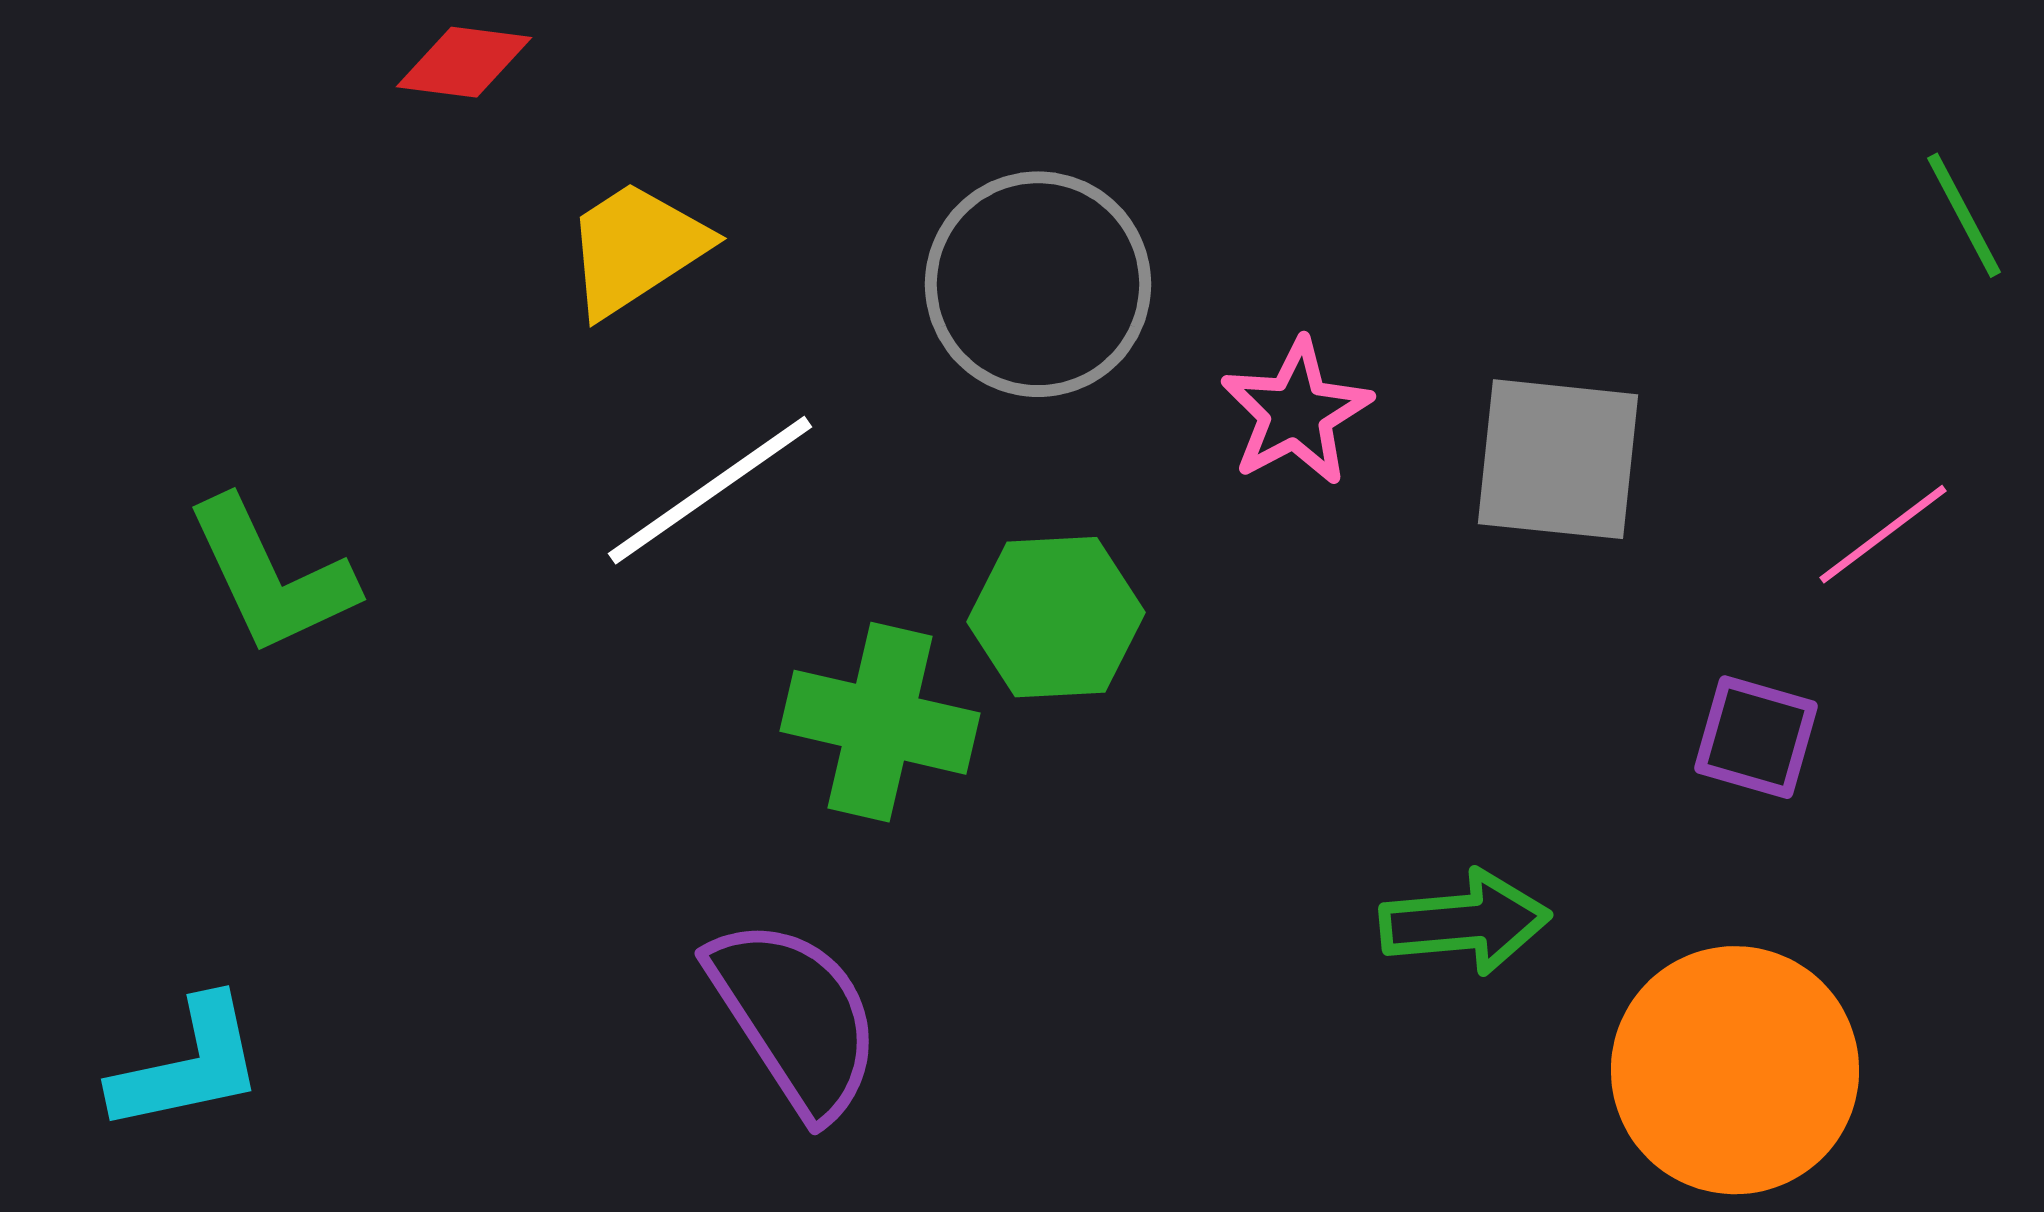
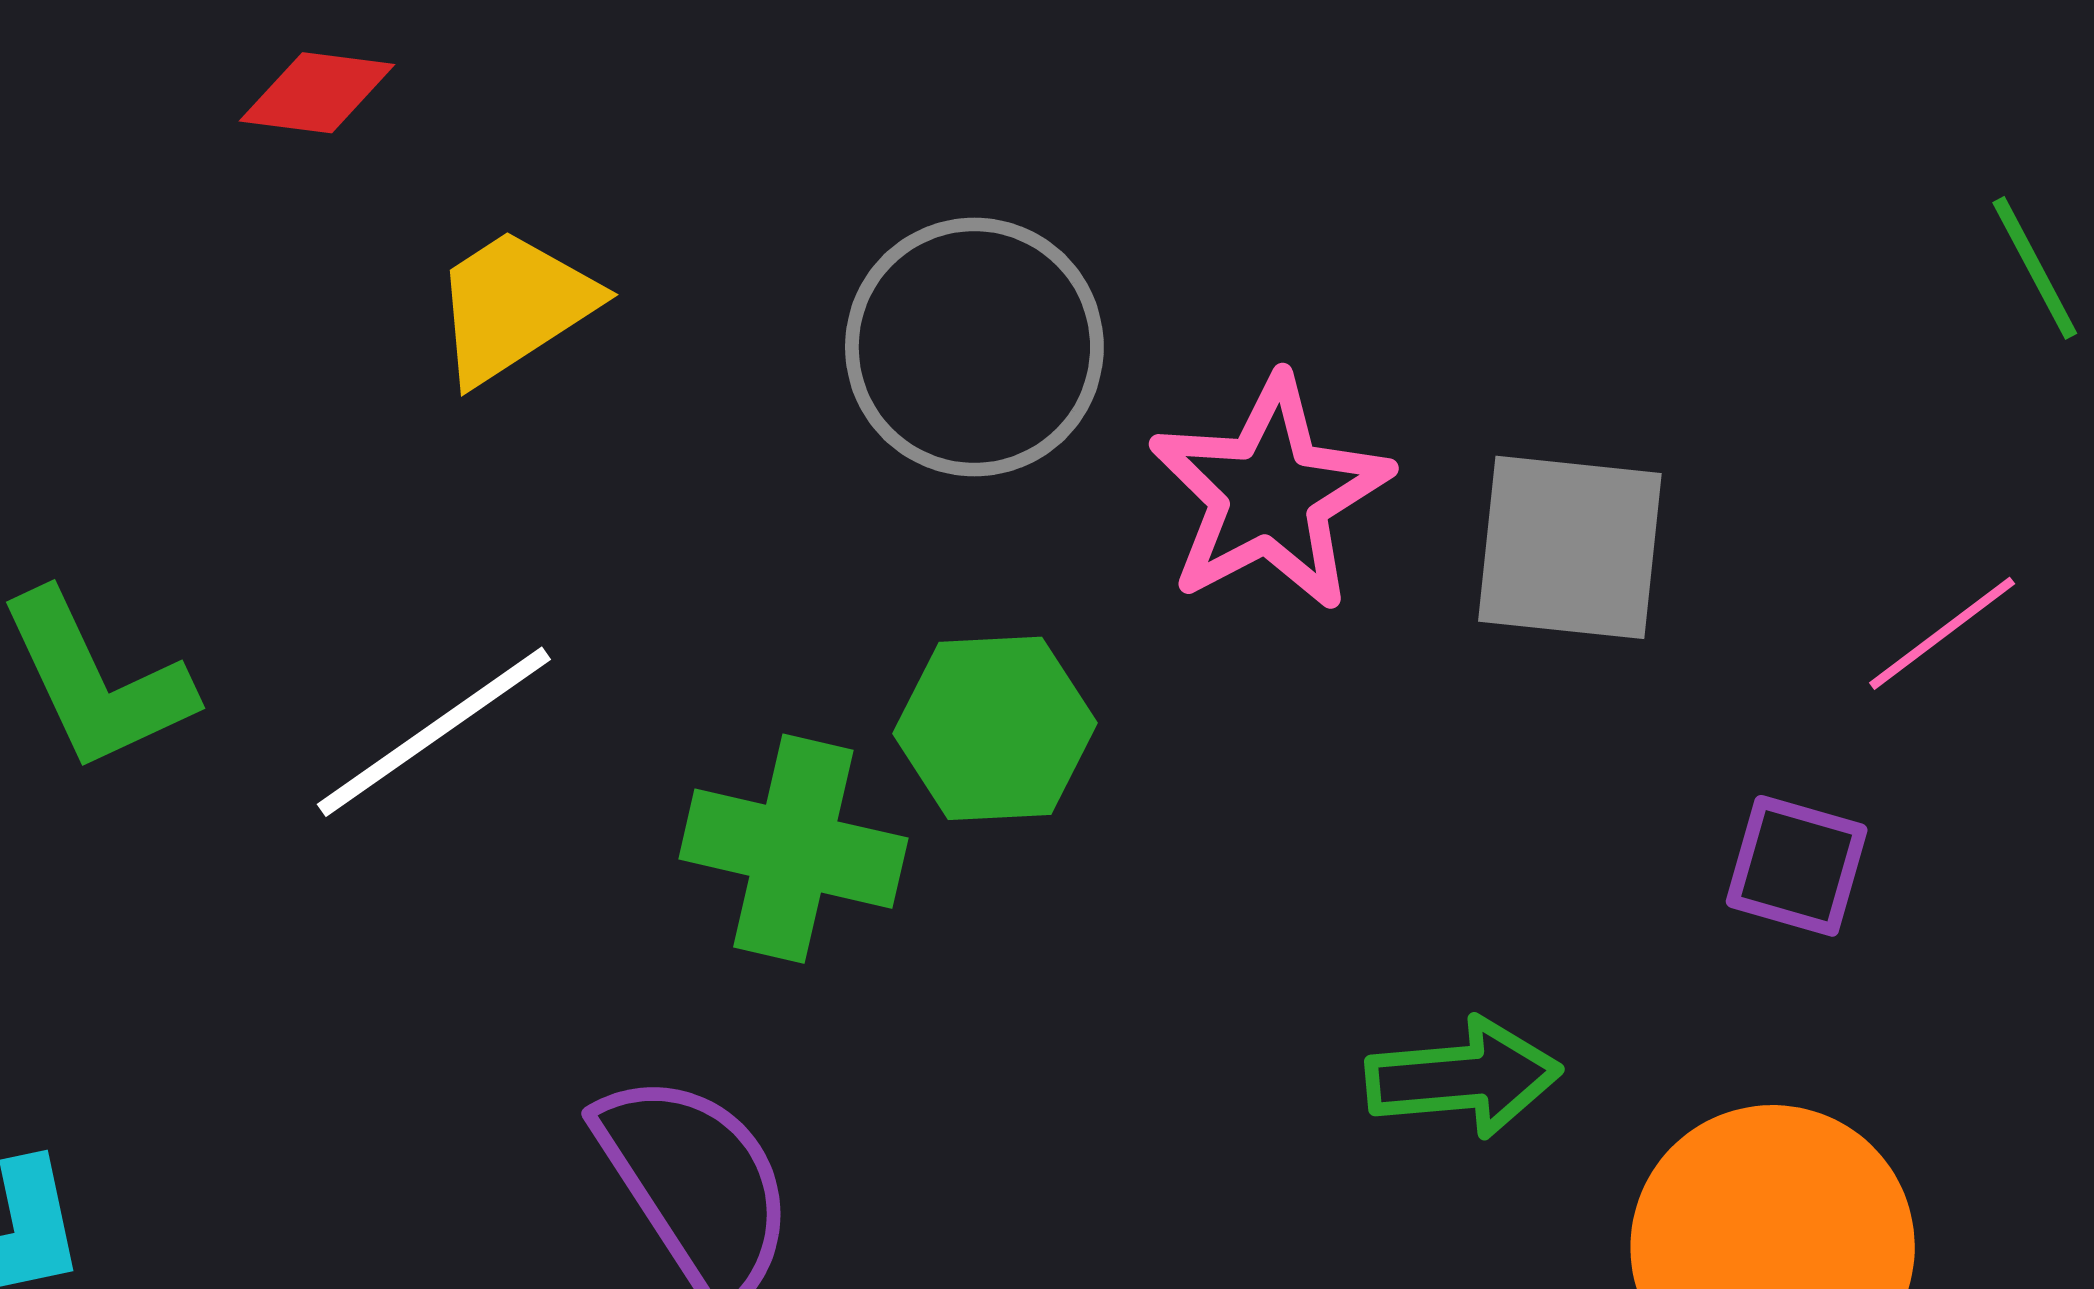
pink star: (1296, 412) -> (1270, 494), size x1.4
white line: (710, 490) -> (434, 732), moved

